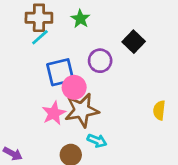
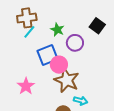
green star: (80, 19) -> (57, 30), moved
brown star: (82, 110) -> (67, 80), turned -30
pink star: (54, 113) -> (26, 86), moved

